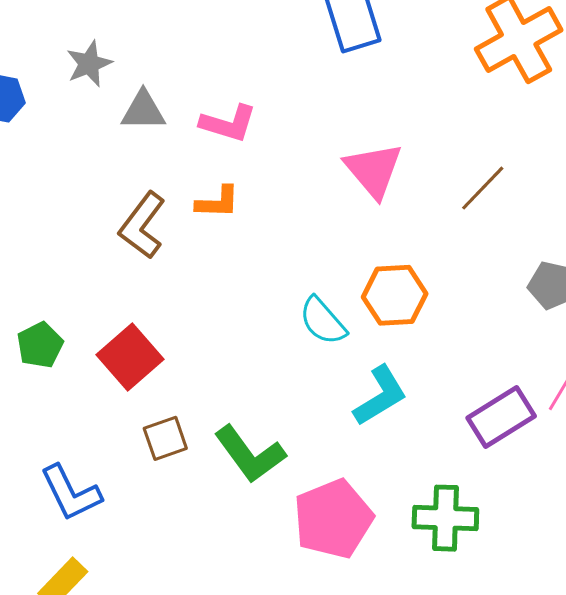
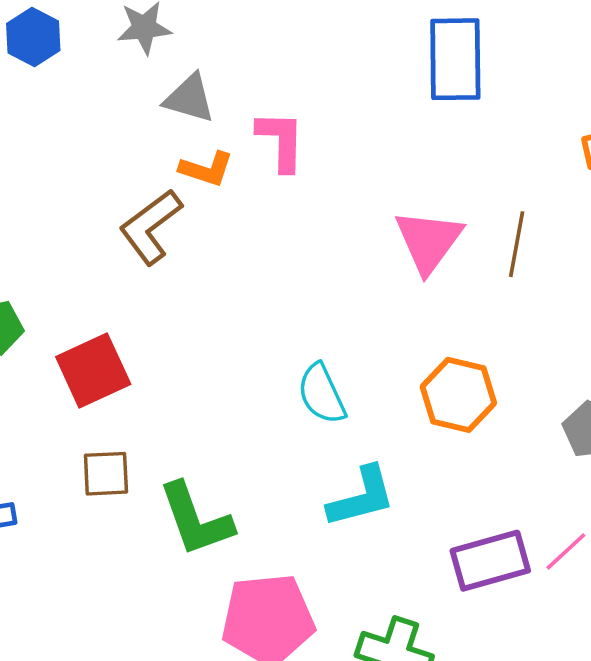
pink L-shape: (228, 123) -> (281, 141), turned -122
brown line: (483, 188) -> (517, 244), moved, turned -50
orange L-shape: (218, 202) -> (206, 169), moved
orange hexagon: (395, 295) -> (458, 395), moved

